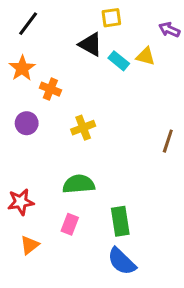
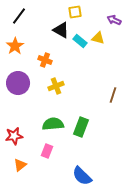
orange cross: (50, 89) -> (45, 60), moved
purple circle: (27, 123) -> (18, 83), size x1.5
green rectangle: (120, 221) -> (81, 127), moved, turned 30

